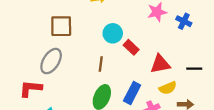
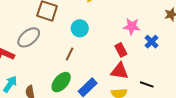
cyan circle: (113, 33) -> (80, 28), moved
red rectangle: (131, 47) -> (121, 50), moved

